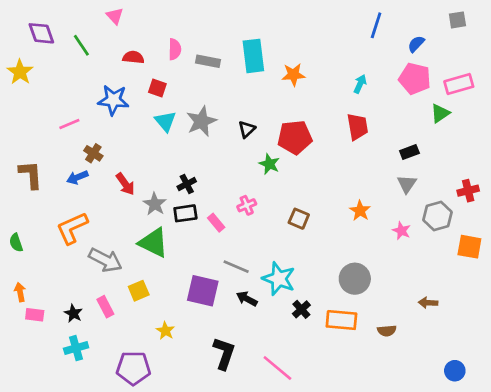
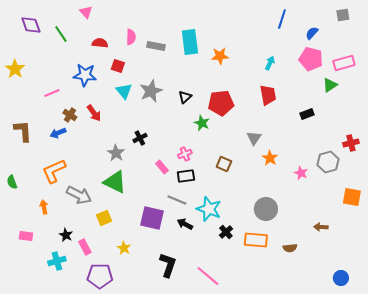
yellow star: (20, 72) -> (15, 69), moved
red arrow: (125, 184) -> (94, 113), moved
gray triangle: (407, 184) -> (254, 138), moved
black rectangle: (185, 213) -> (186, 176), moved
orange square: (469, 247) -> (352, 197), moved
orange arrow: (20, 292) -> (44, 207), moved
pink rectangle: (105, 307) -> (85, 247), moved
black star: (73, 313) -> (66, 235), moved

